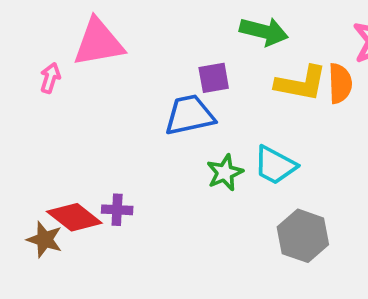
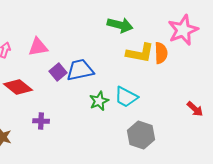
pink triangle: (98, 43) -> (38, 47), moved, size x0.7
purple square: (214, 78) -> (58, 72), moved, turned -30
red diamond: (74, 217) -> (18, 87), moved

